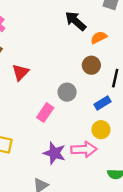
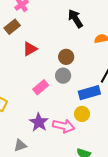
black arrow: (76, 21) -> (75, 19), moved
brown circle: (91, 65) -> (66, 57), moved
blue rectangle: (102, 103) -> (89, 93), size x1.5

